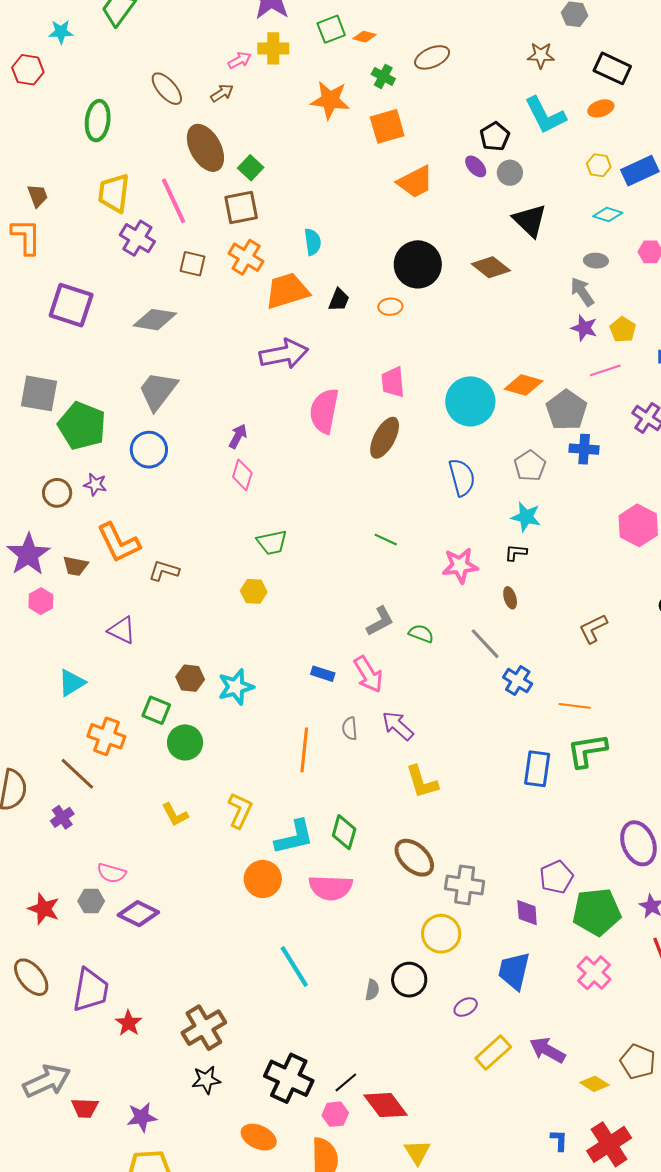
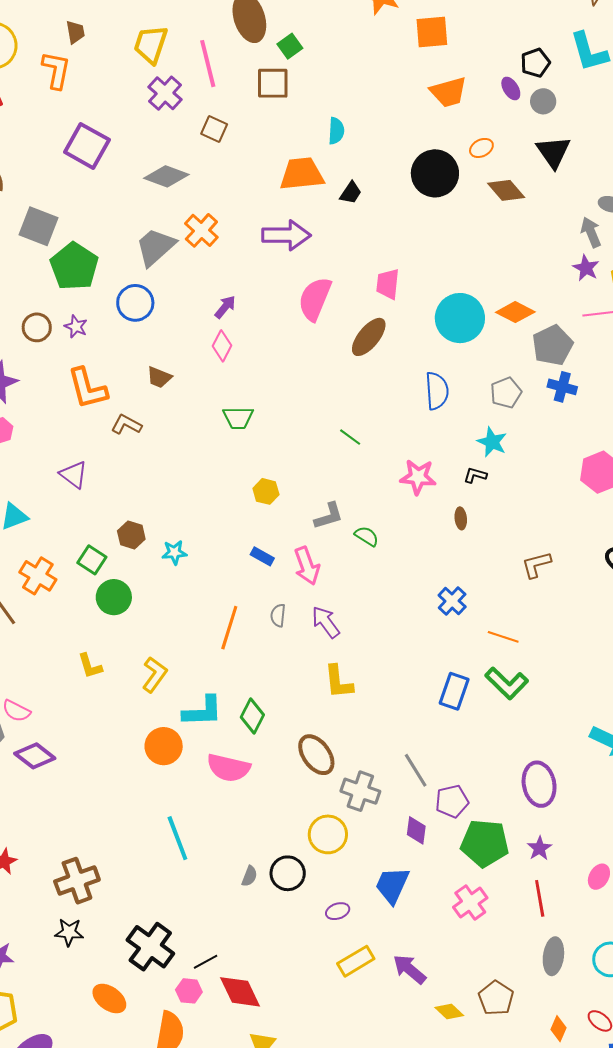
orange cross: (246, 257) -> (201, 230), moved
orange ellipse: (390, 307) -> (481, 148), moved, turned -35
brown trapezoid: (75, 566) -> (159, 377), moved
yellow hexagon: (254, 591) -> (266, 491), moved
gray line: (485, 644) -> (416, 770), moved
cyan star: (236, 687) -> (174, 552), size x0.7
green L-shape: (587, 751) -> (507, 683), turned -138

